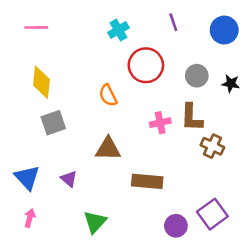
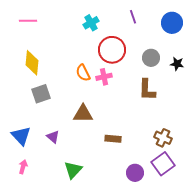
pink cross: (160, 123) -> (104, 77), moved
brown cross: (212, 146) -> (163, 138), moved
brown rectangle: (147, 181) -> (113, 139), size x0.7

